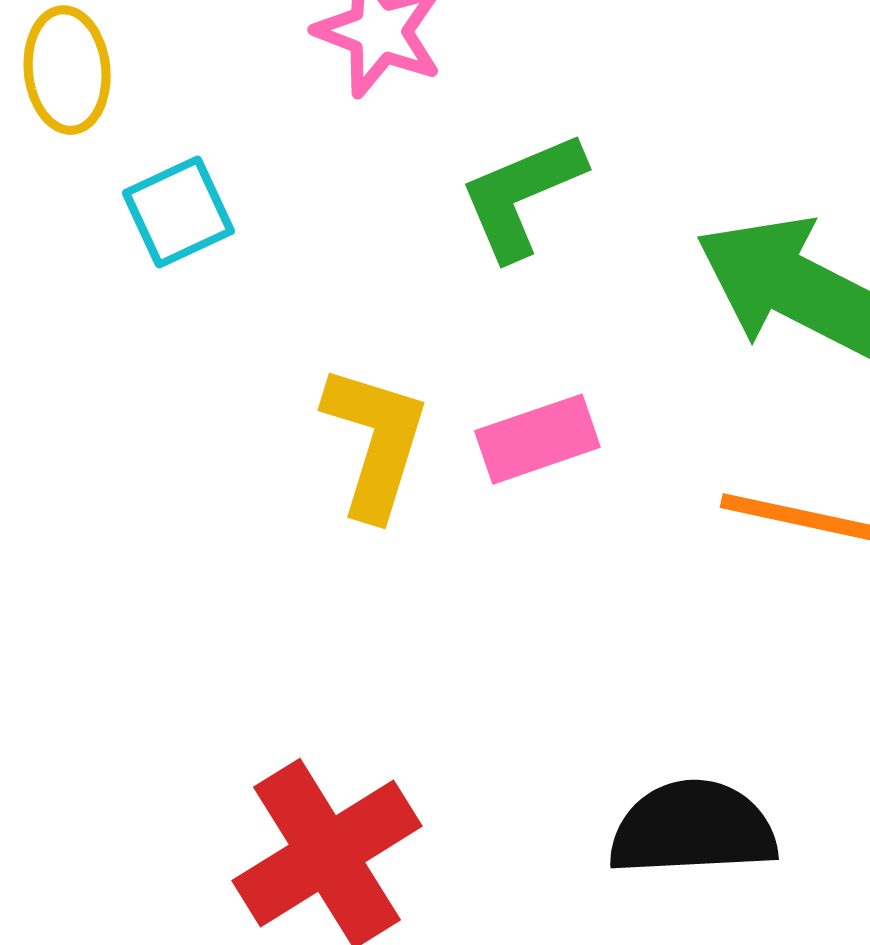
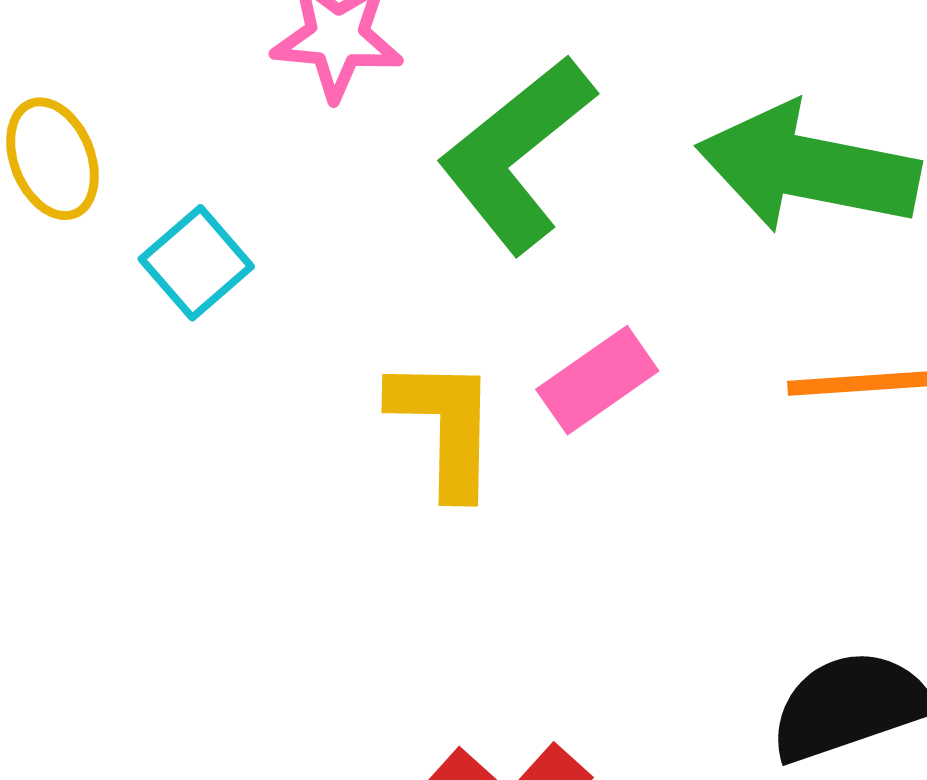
green L-shape: (522, 195) -> (516, 154), size x1.4

